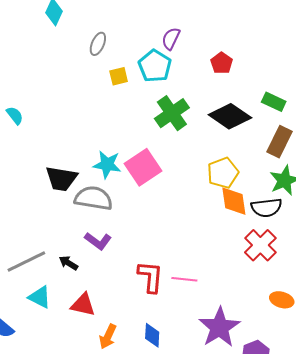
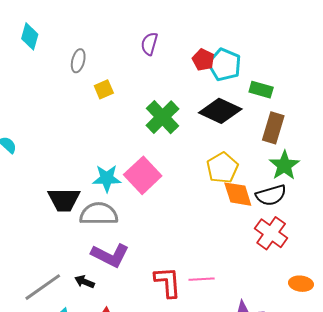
cyan pentagon: (155, 66) -> (225, 65), moved
purple L-shape: (98, 241) -> (110, 255), size x1.4

